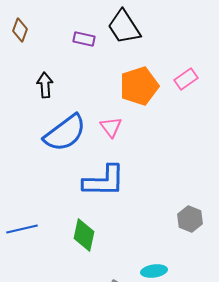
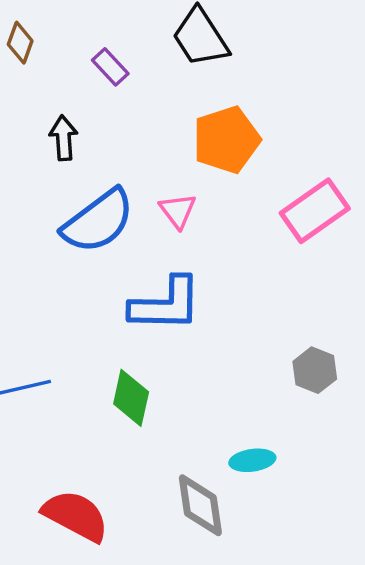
purple rectangle: (84, 39) -> (110, 67), moved, turned 35
pink rectangle: (186, 79) -> (315, 211), moved, size x1.6

